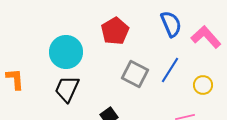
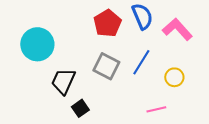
red pentagon: (115, 31) -> (107, 23), moved
black trapezoid: (67, 89) -> (63, 81), moved

